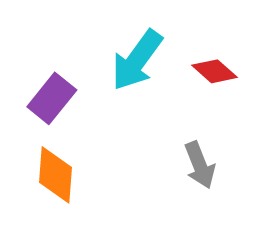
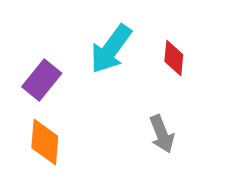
red diamond: (215, 71) -> (174, 58), turned 54

